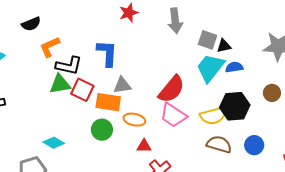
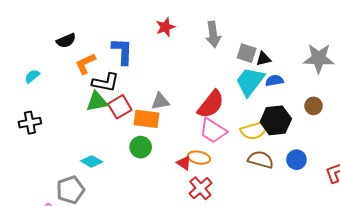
blue L-shape: (107, 53) -> (122, 51), moved
red square: (82, 90) -> (120, 107), turned 35
orange ellipse: (134, 120) -> (199, 158), moved
red triangle: (144, 146) -> (184, 163), turned 35

